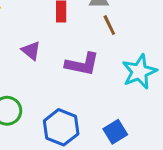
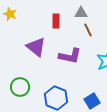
purple triangle: (31, 51) -> (36, 47), size x1.5

